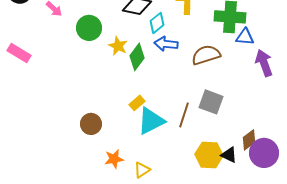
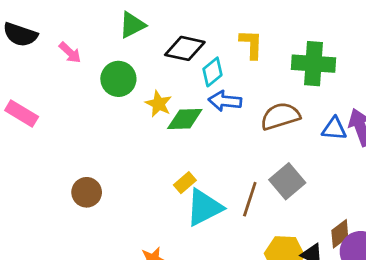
blue triangle: (245, 37) -> (334, 129), moved
green diamond: (137, 57) -> (185, 119), turned 52
gray square: (211, 102) -> (287, 181), turned 30
brown circle: (91, 124) -> (87, 192), moved

